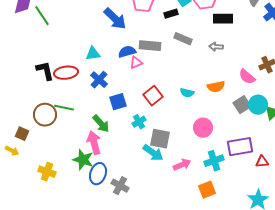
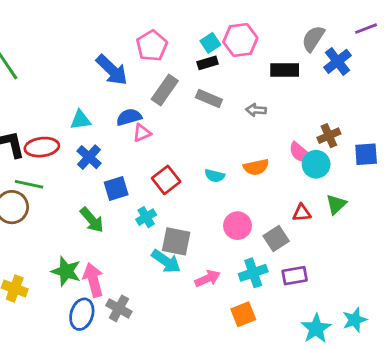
black rectangle: (171, 14) -> (208, 63), moved
black rectangle: (223, 19) -> (285, 70), moved
gray rectangle: (150, 46) -> (165, 90), moved, turned -60
gray square: (242, 105) -> (276, 238), moved
cyan circle: (258, 105) -> (316, 164), moved
green line: (64, 108) -> (29, 184), moved
pink arrow: (94, 143) -> (93, 280), moved
purple rectangle: (240, 147) -> (295, 276), moved, size x0.7
red triangle: (262, 162) -> (302, 213), moved
blue ellipse: (98, 174) -> (82, 314), moved

